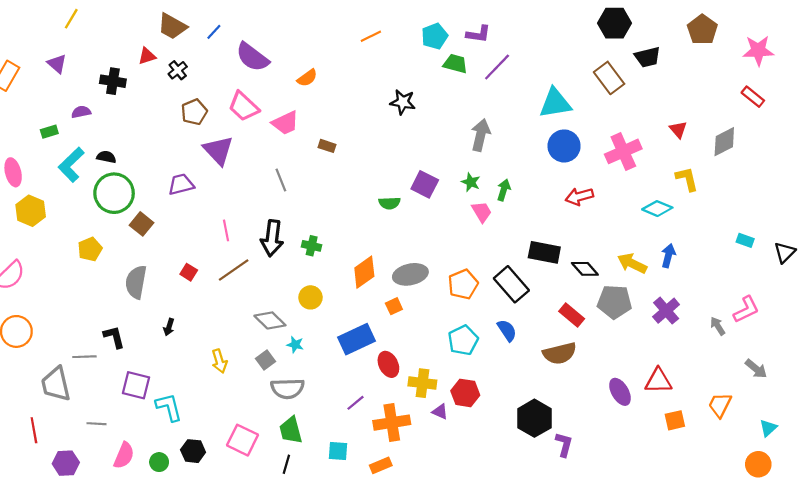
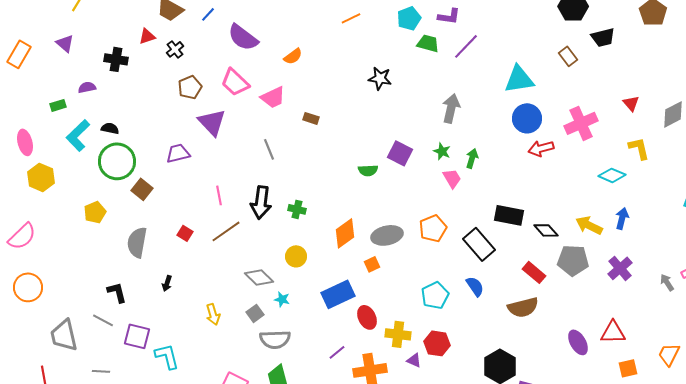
brown rectangle: (609, 78) -> (568, 56), size x0.7
red arrow: (579, 196) -> (541, 148), moved
orange pentagon: (463, 284) -> (433, 228), moved
gray line: (84, 357) -> (103, 320), moved, turned 30

